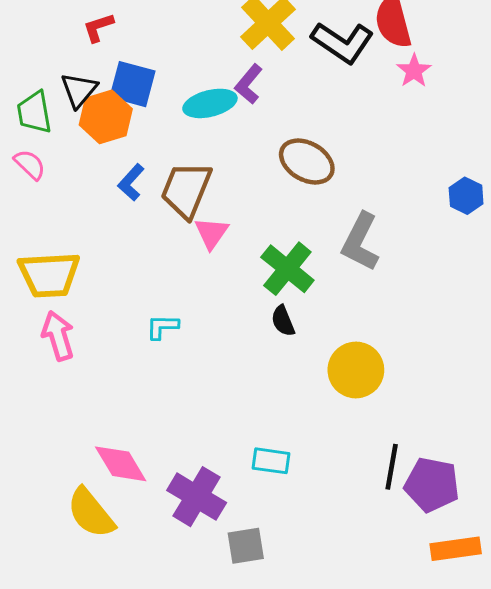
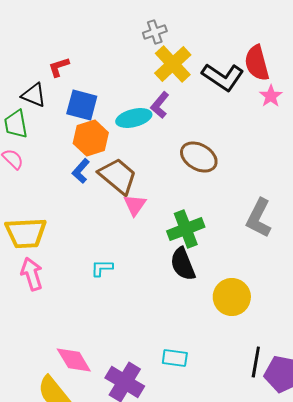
black triangle: (79, 90) -> (34, 95), moved, turned -48
orange hexagon: (106, 117) -> (91, 138), moved
brown trapezoid: (186, 190) -> (118, 176), turned 108
gray L-shape: (360, 242) -> (259, 218), moved
green cross: (287, 269) -> (186, 229), turned 30
black semicircle: (283, 321) -> (183, 264), size x1.6

